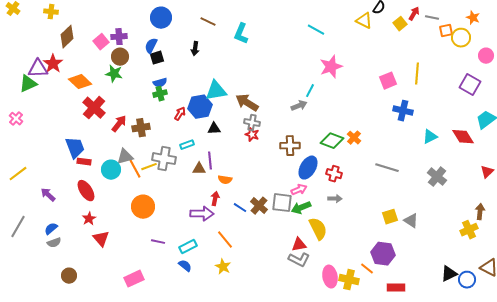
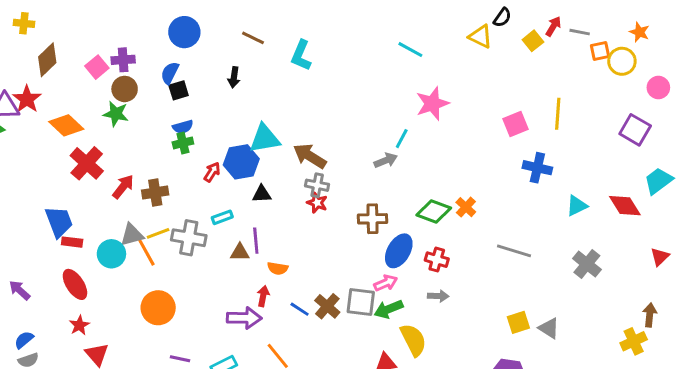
yellow line: (149, 167) -> (158, 233), moved

